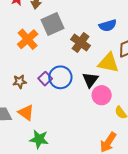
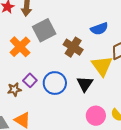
yellow triangle: (108, 63) -> (102, 66), turned 45
purple square: (45, 79) -> (30, 80), moved
pink circle: (102, 95) -> (96, 116), moved

